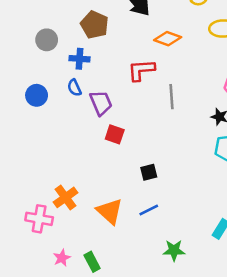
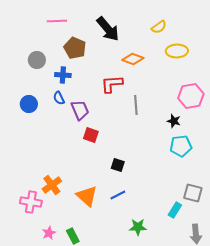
black square: (149, 172) -> (118, 165), turned 32

